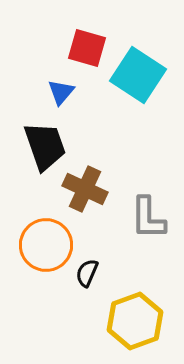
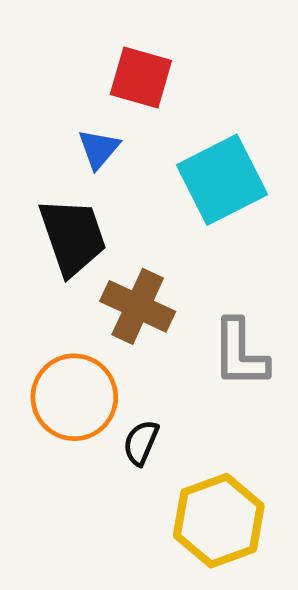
cyan square: (138, 75) -> (222, 180), moved, turned 30

